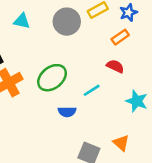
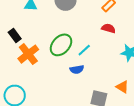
cyan line: (92, 90) -> (84, 50), moved

